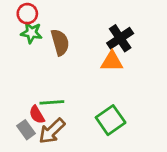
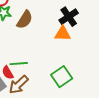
brown semicircle: (60, 42) -> (25, 20), turned 48

